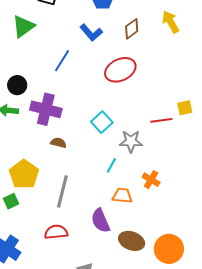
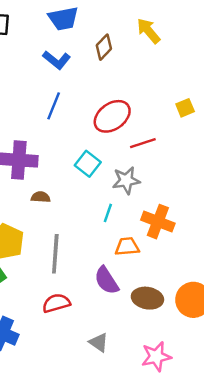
blue line: (62, 61) -> (54, 106), moved
red ellipse: (120, 70) -> (112, 116), moved
yellow square: (185, 108) -> (185, 108), moved
red line: (161, 120) -> (143, 143), moved
orange cross: (151, 180) -> (158, 222), size x1.5

